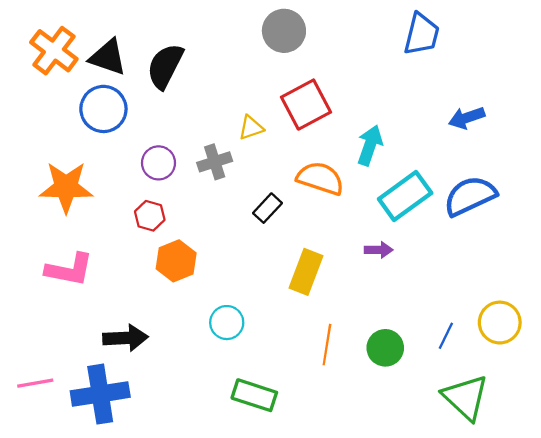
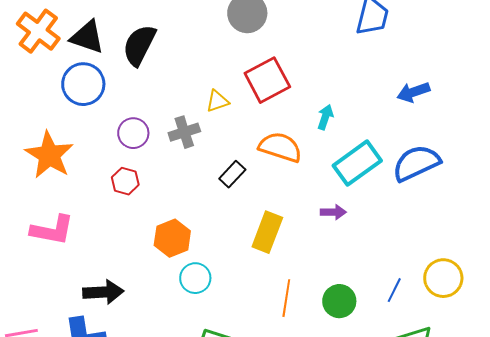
cyan arrow: (370, 145) -> (325, 117), size x0.7
orange star: (66, 187) -> (49, 155), turned 30
orange hexagon: (176, 261) -> (172, 238), moved

